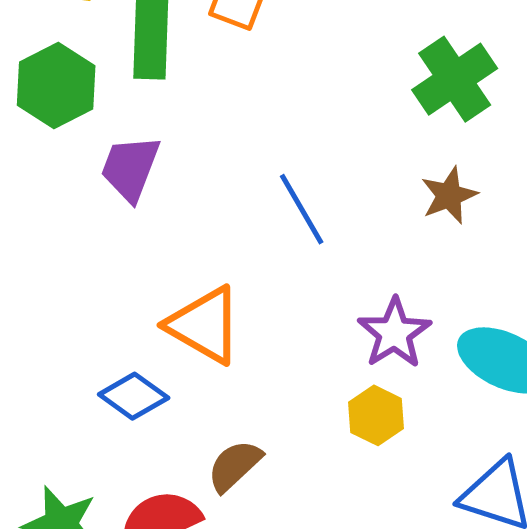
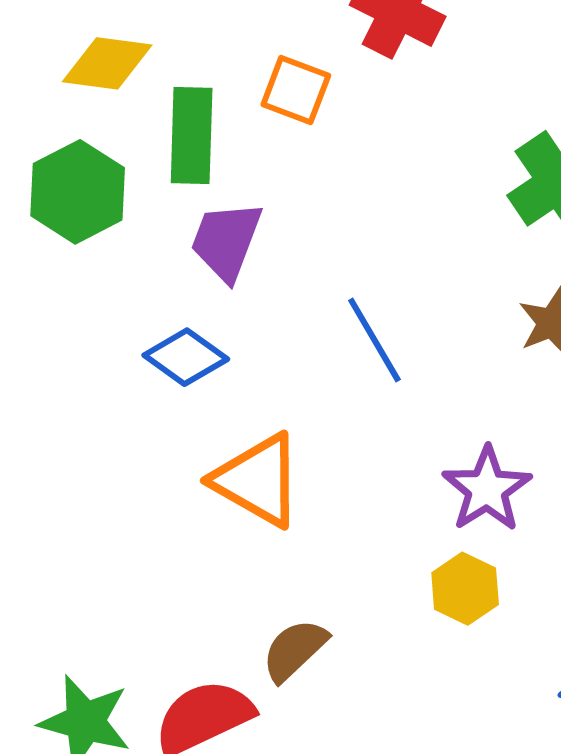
purple trapezoid: (130, 168) -> (226, 241), moved
blue diamond: (134, 396) -> (186, 357), moved

